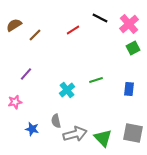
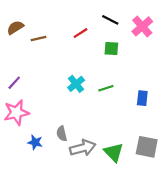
brown line: (35, 35) -> (38, 39), turned 32
green square: (133, 48) -> (111, 49), moved, turned 32
purple line: (26, 74) -> (14, 83), moved
cyan cross: (67, 90) -> (76, 84), moved
pink star: (15, 102) -> (16, 113), size x1.6

